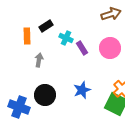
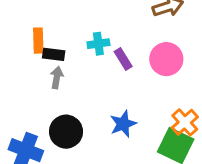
black rectangle: (46, 26) -> (54, 54), moved, turned 40
cyan cross: (66, 38) -> (98, 44), turned -32

